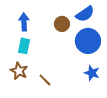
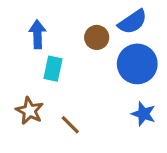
cyan rectangle: (24, 46) -> (53, 69), moved

